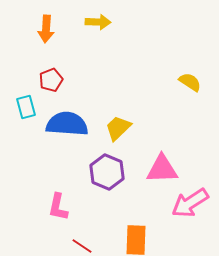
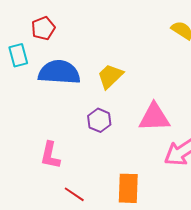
purple hexagon: (107, 172) -> (99, 120), size x0.7

